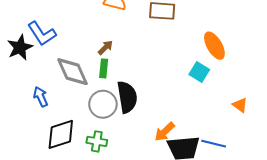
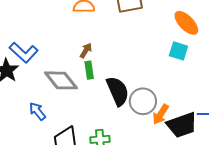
gray circle: (103, 104) -> (143, 101), moved

